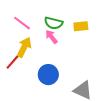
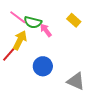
green semicircle: (54, 23) -> (33, 22), moved
yellow rectangle: (81, 26) -> (74, 20), turned 48

